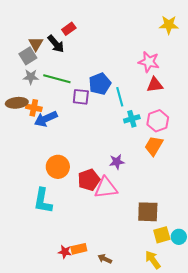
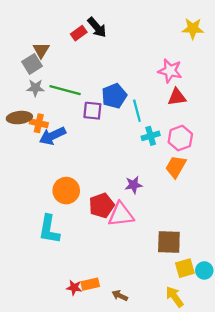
black arrow: (56, 44) -> (97, 27), moved

